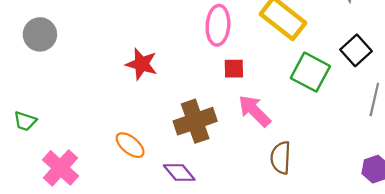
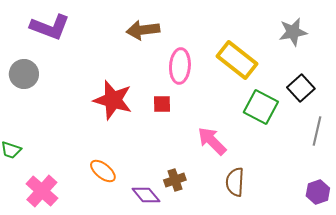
red star: (141, 64) -> (113, 100), size x1.4
red square: (234, 69) -> (162, 104), moved
brown cross: (195, 121) -> (175, 180), moved, size x0.6

